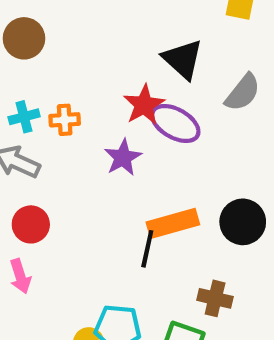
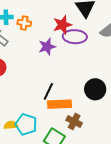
purple ellipse: (175, 123) -> (75, 37), turned -40
orange rectangle: (173, 223) -> (60, 104), moved

